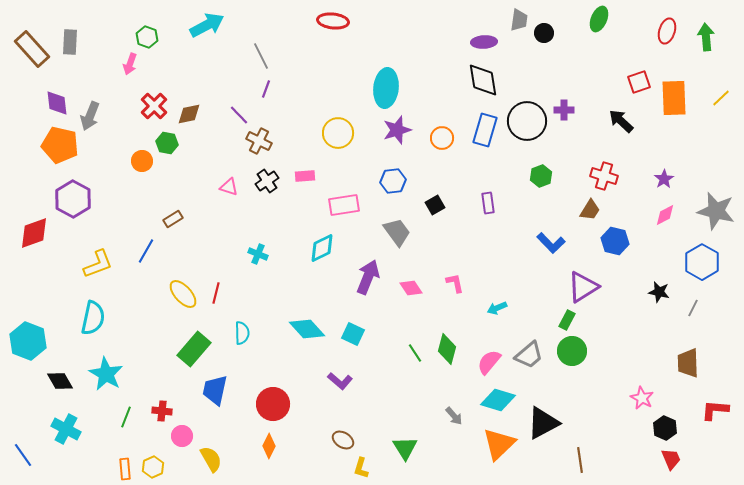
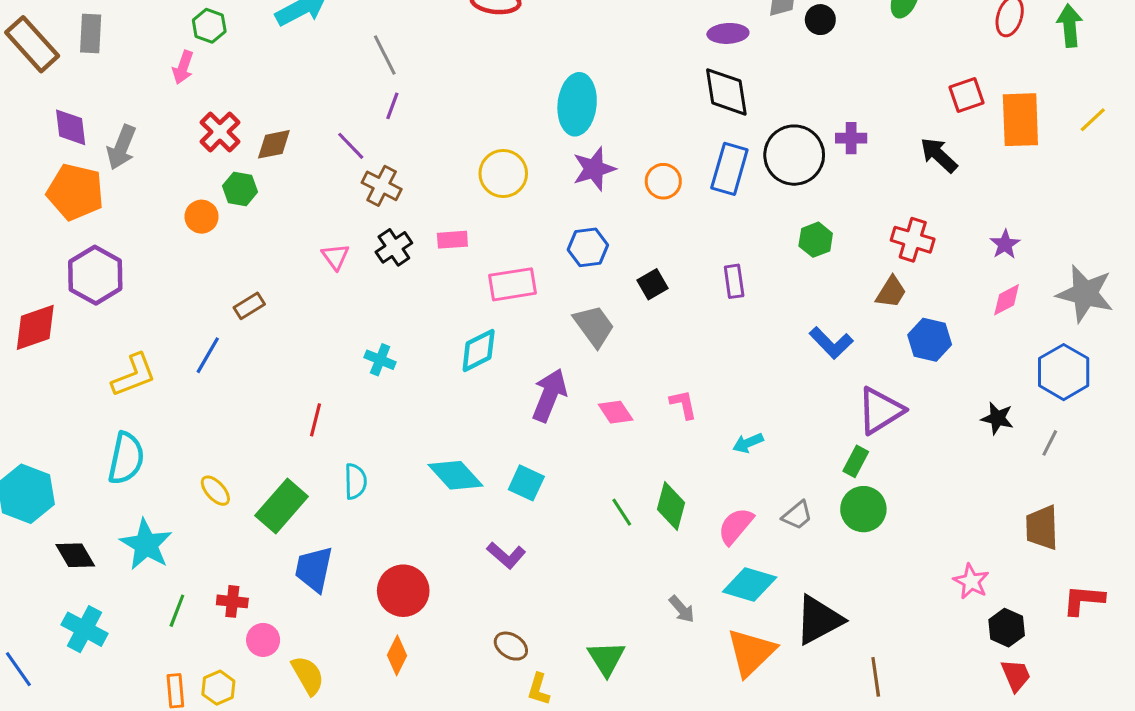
pink triangle: (229, 187) -> (335, 257), turned 36
yellow ellipse: (183, 294) -> (215, 491), moved, size x0.7
gray trapezoid: (529, 355) -> (797, 515), size x0.7

